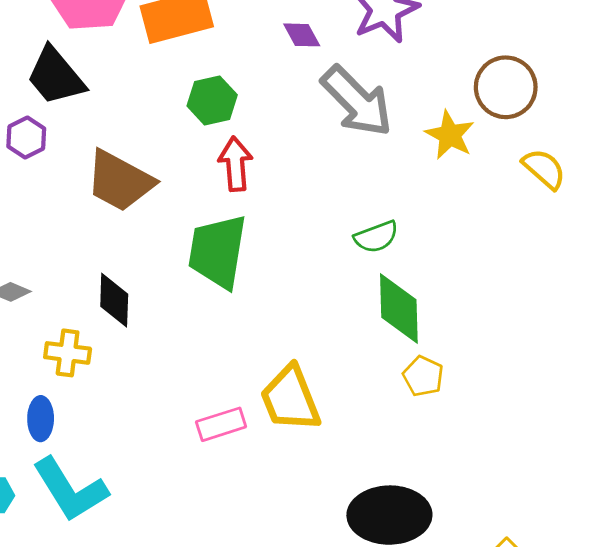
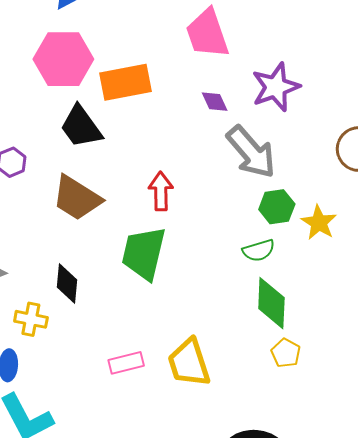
black trapezoid: (56, 76) -> (81, 127), moved
green hexagon: (212, 100) -> (277, 207), moved
yellow star: (450, 135) -> (319, 223), moved
pink rectangle: (221, 424) -> (126, 363), moved

